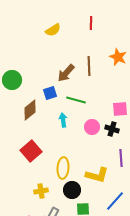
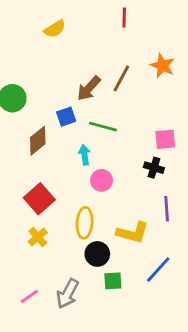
yellow semicircle: (53, 30) -> (55, 29), moved
brown line: (89, 66) -> (121, 78), turned 30
pink circle: (92, 127) -> (102, 180), moved
yellow cross: (41, 191) -> (38, 237), moved, turned -32

